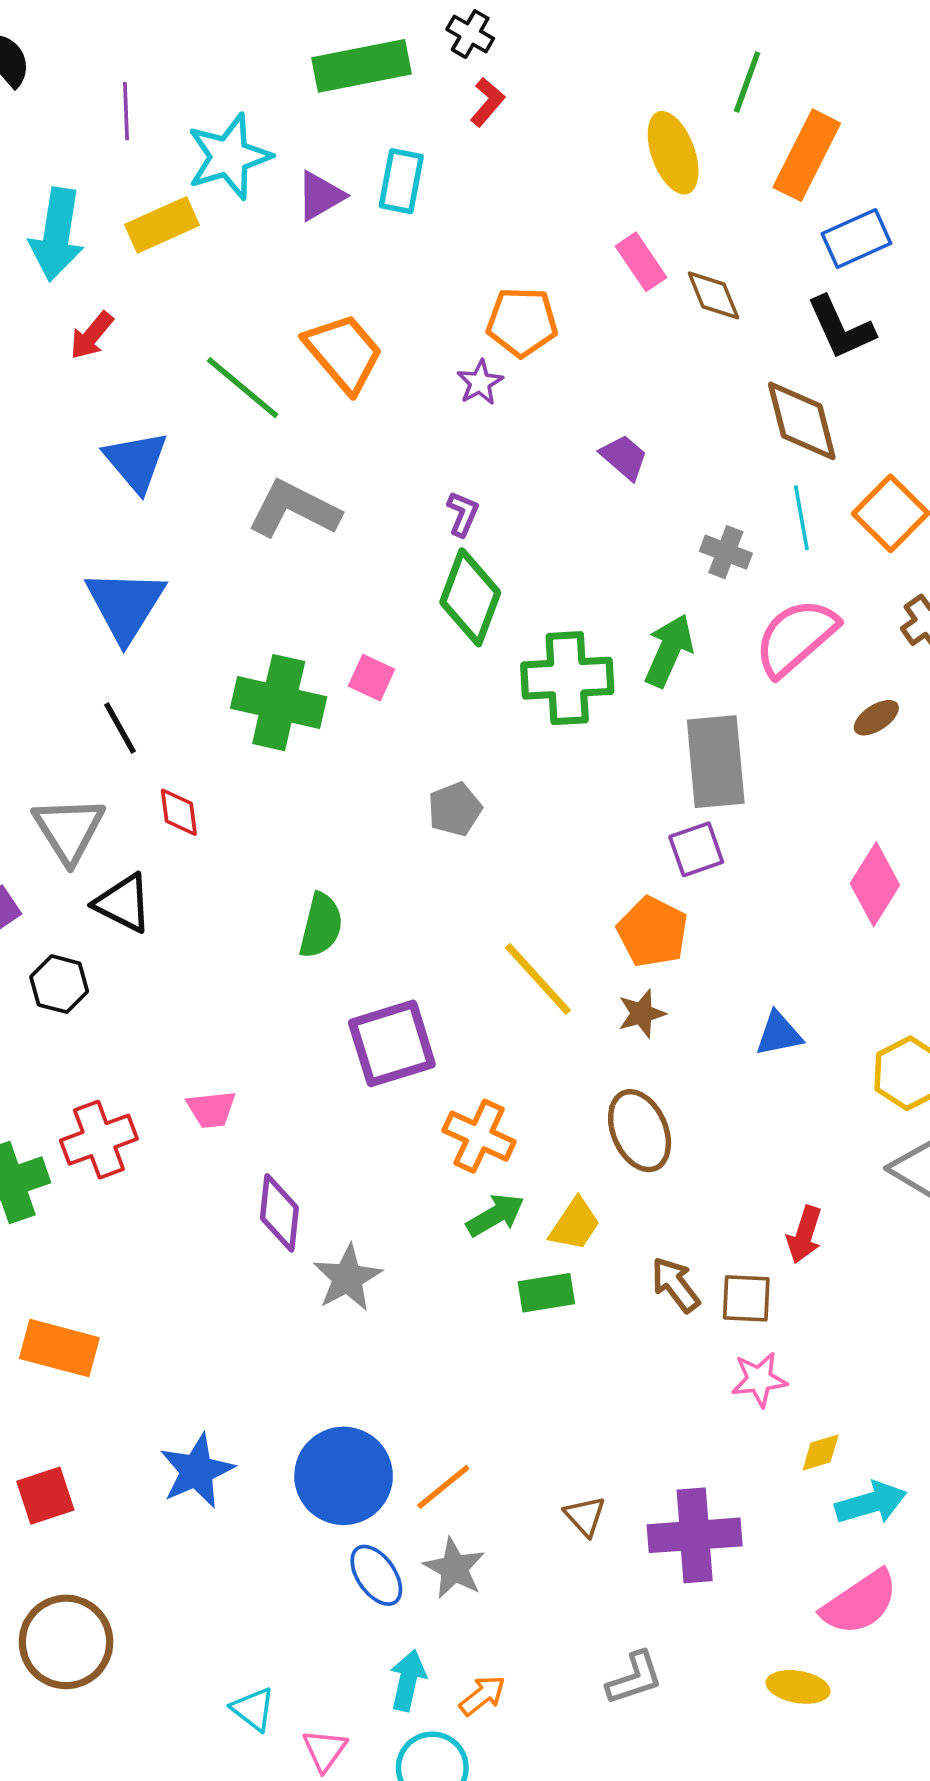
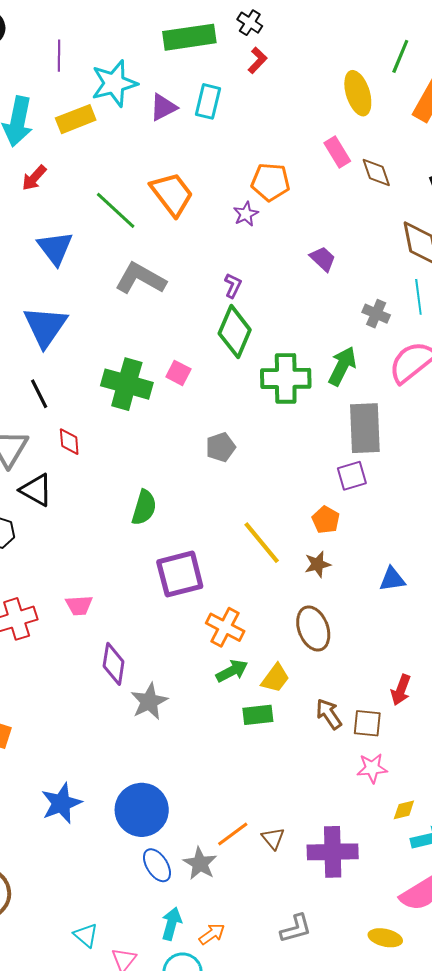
orange pentagon: (653, 932) -> (326, 520), size x0.7
orange line: (443, 1487) -> (233, 834), moved

